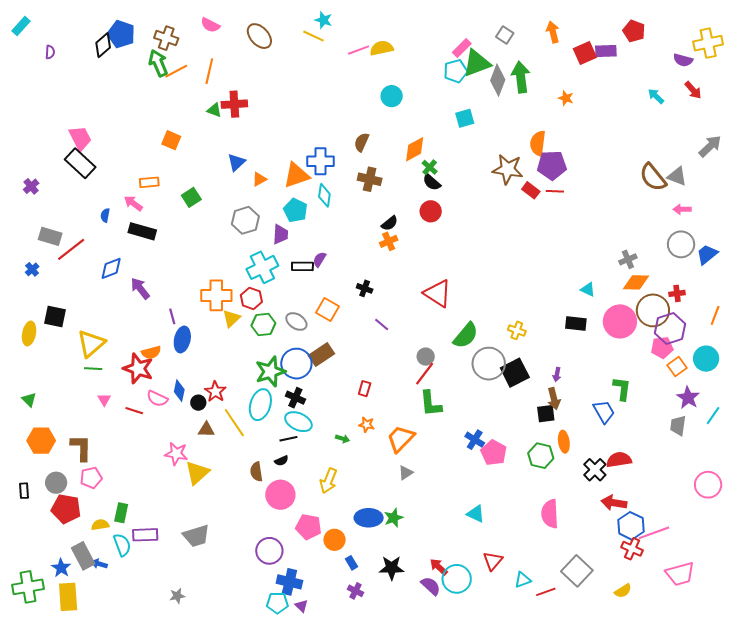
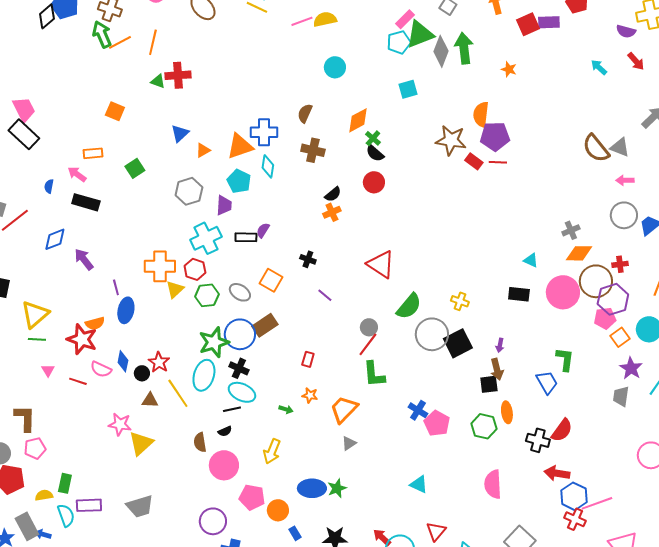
red semicircle: (619, 460) -> (562, 430), turned 135
black cross: (595, 470) -> (538, 440), turned -30

